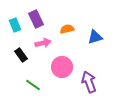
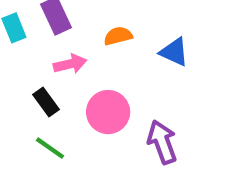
blue triangle: (95, 37) -> (174, 52), turned 42
black rectangle: (21, 55) -> (46, 102), moved

